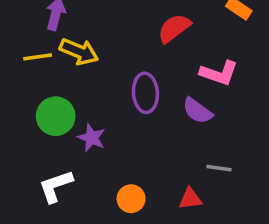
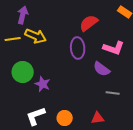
purple ellipse: (145, 93) -> (78, 48), moved
gray line: (219, 168) -> (113, 93), moved
white L-shape: (56, 186) -> (36, 116), moved

